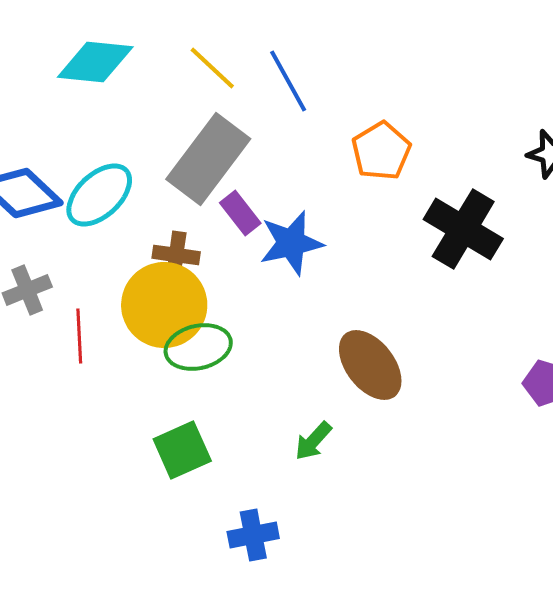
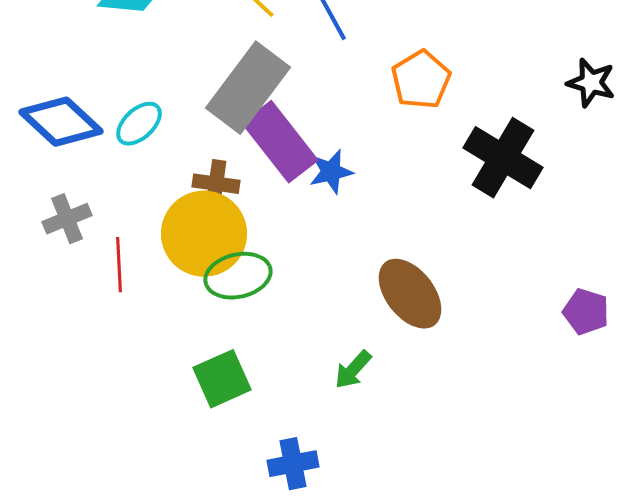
cyan ellipse: (99, 195) -> (139, 124), size x0.7
purple rectangle: (240, 213) -> (280, 142), size x1.8
blue star: (291, 243) -> (331, 172), size x0.7

